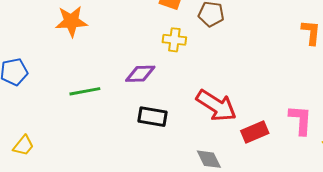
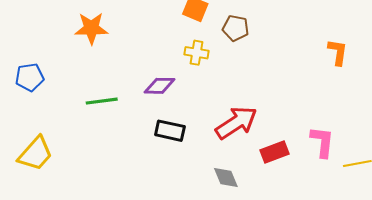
red arrow: (216, 106) -> (236, 123), turned -69
yellow trapezoid: (23, 146) -> (35, 154), size x1.6

